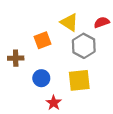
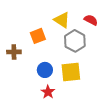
red semicircle: (102, 22) -> (91, 20), turned 48
blue circle: (41, 78) -> (45, 70), moved

